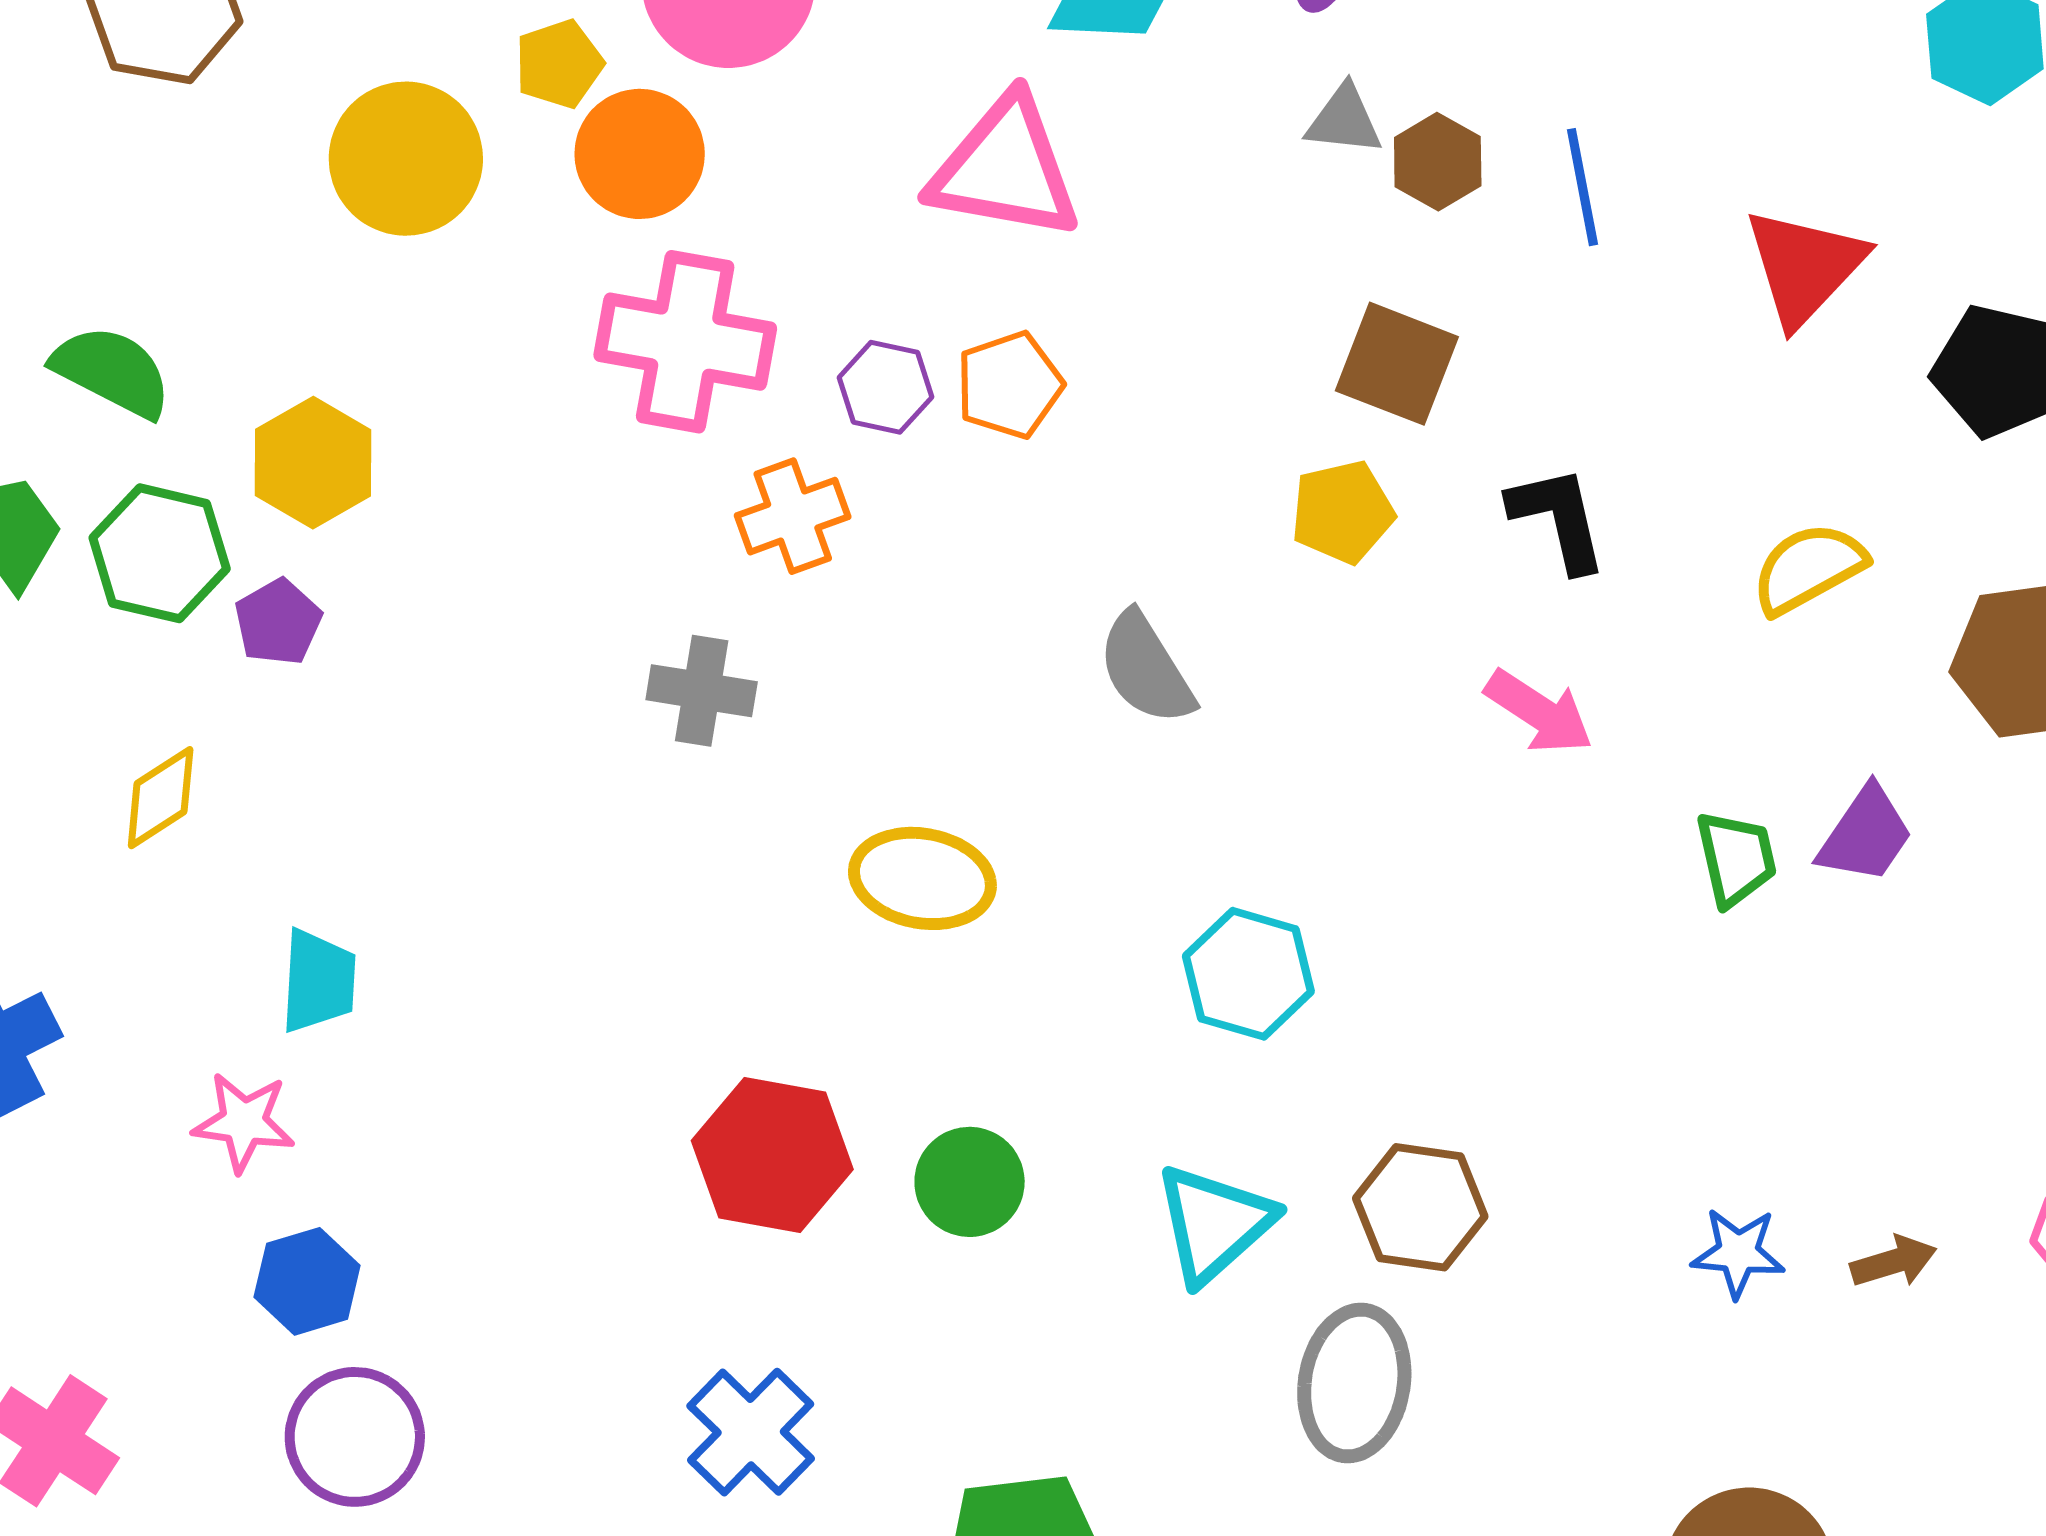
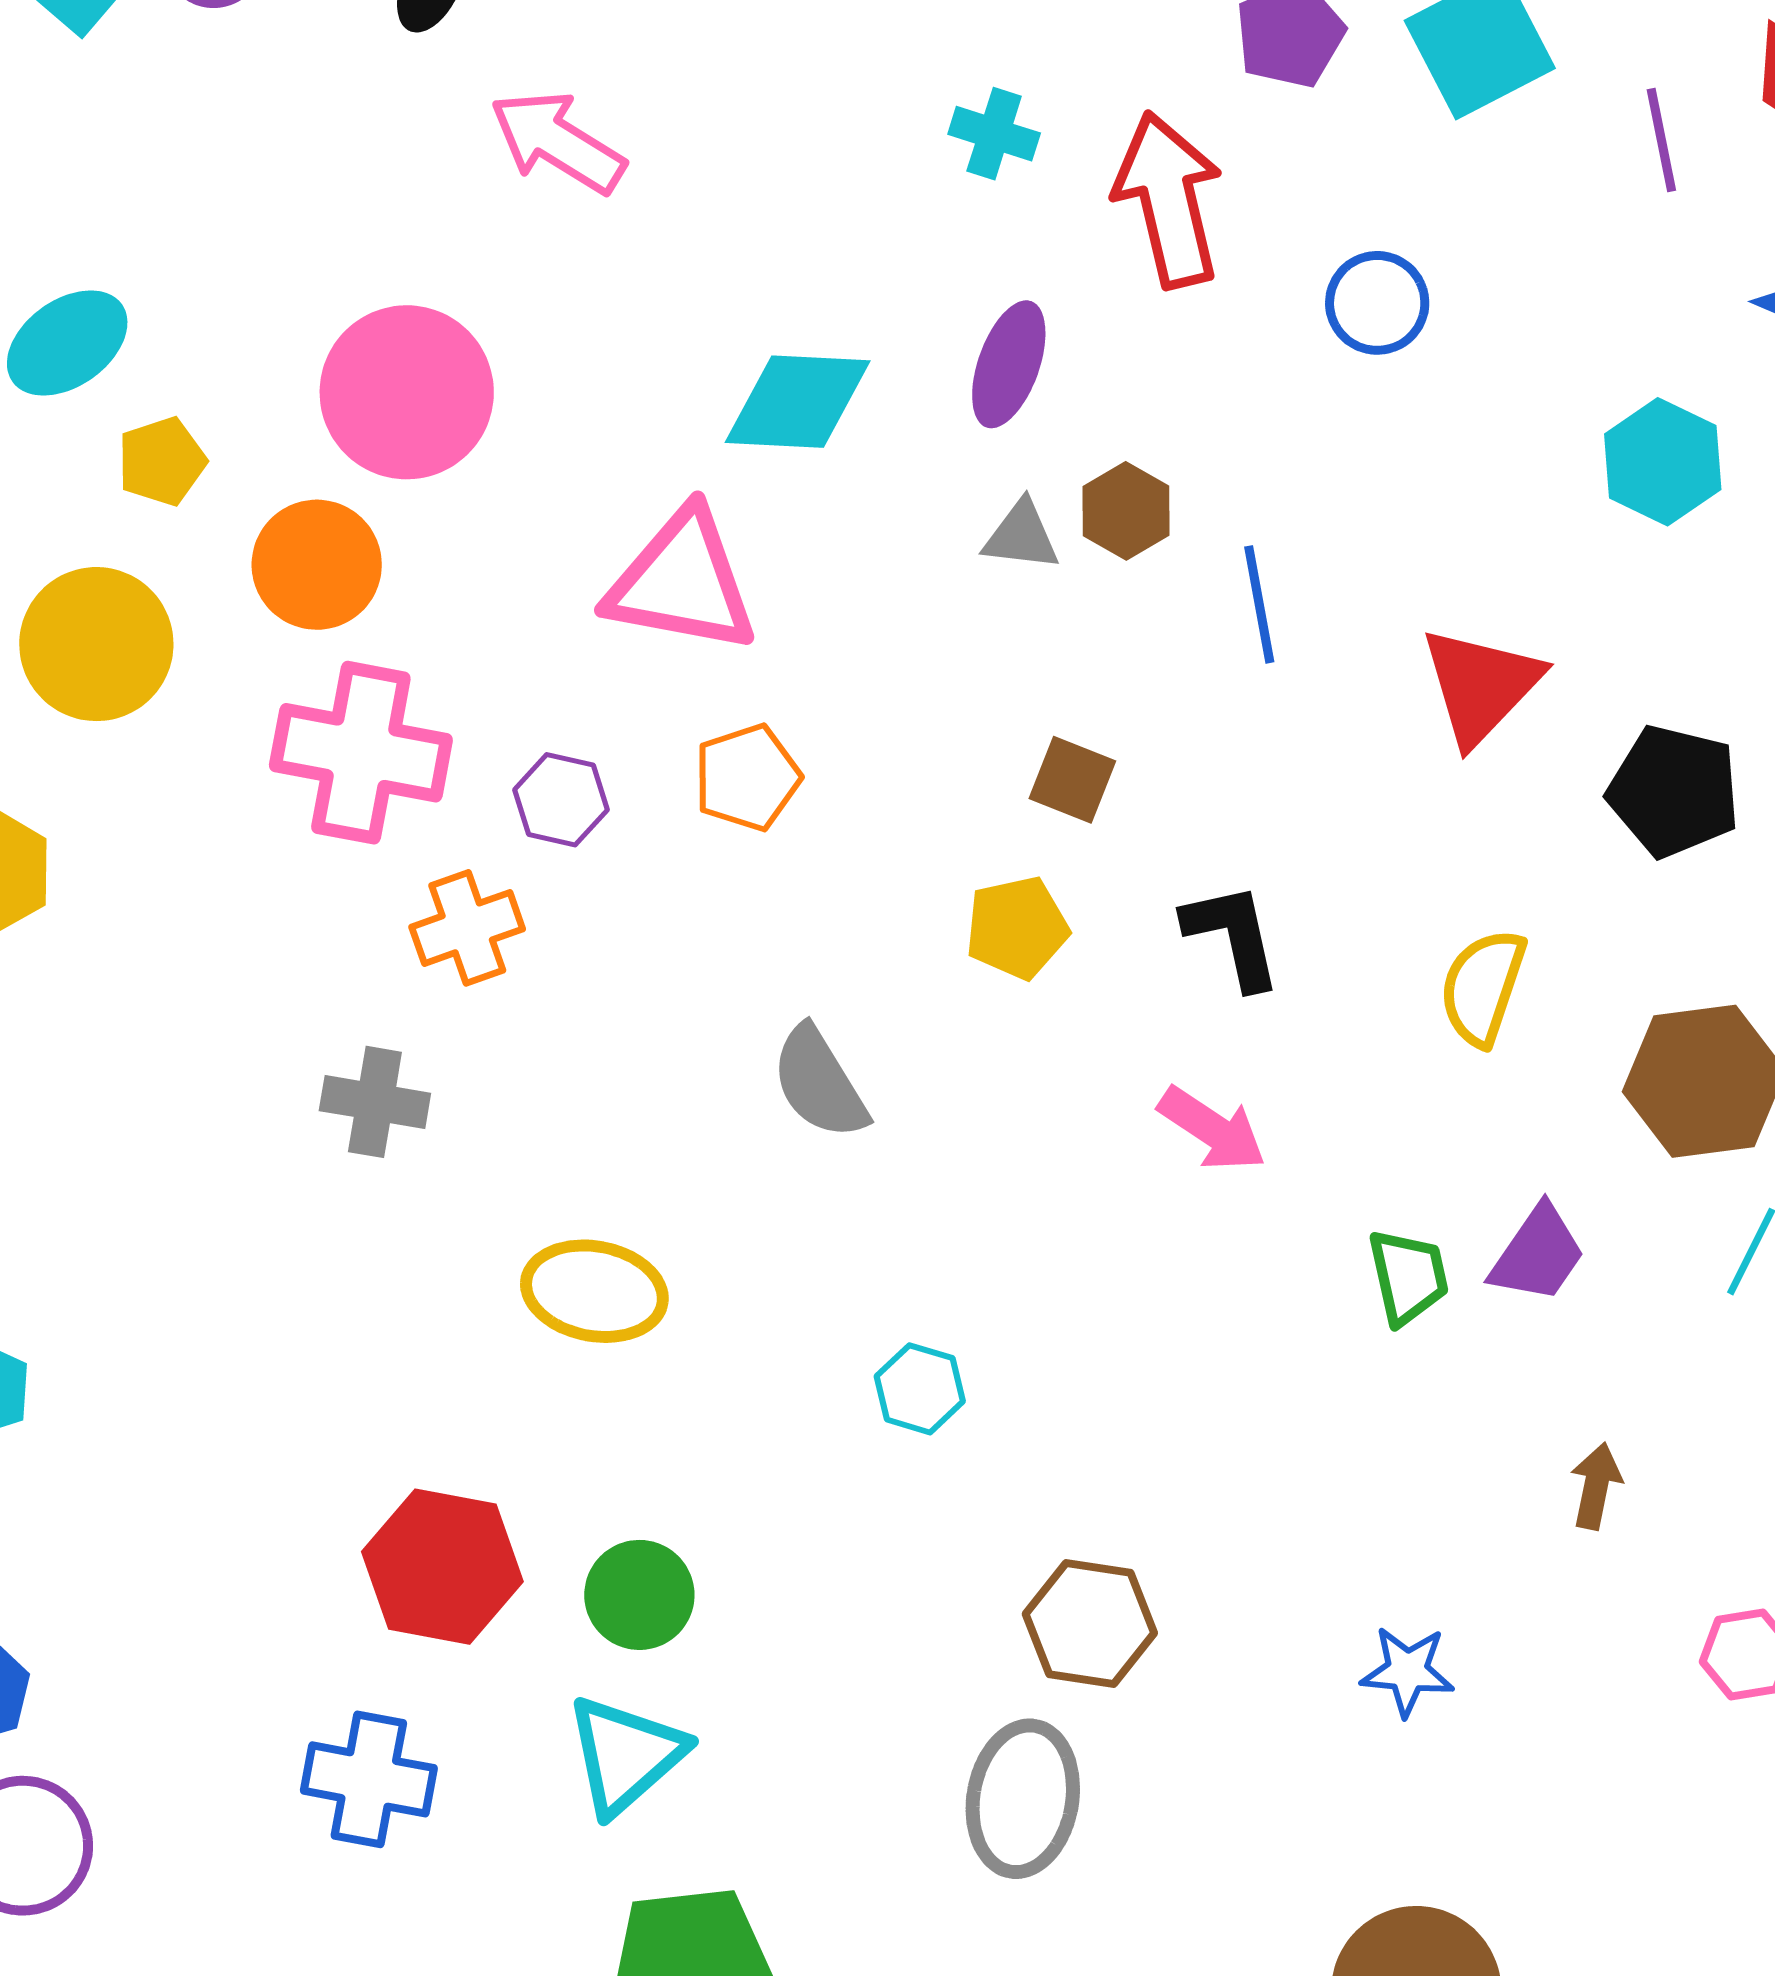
yellow pentagon: (559, 64) -> (162, 461), moved
yellow circle: (406, 159) -> (96, 644), moved
brown hexagon: (1438, 162) -> (1126, 511), moved
brown square: (1397, 364) -> (1072, 780), size x0.7
orange pentagon: (1009, 385) -> (747, 777), moved
yellow semicircle: (1808, 568) -> (1483, 987), turned -43
cyan hexagon: (1248, 974) -> (920, 1389), size x0.7
cyan triangle: (1214, 1224) -> (626, 1755), moved
brown arrow: (1894, 1262) -> (1596, 1486), moved, turned -62
blue cross: (751, 1432) -> (369, 1779), moved, turned -34

